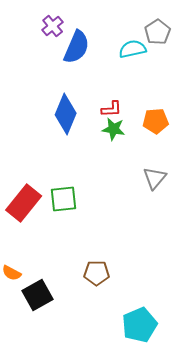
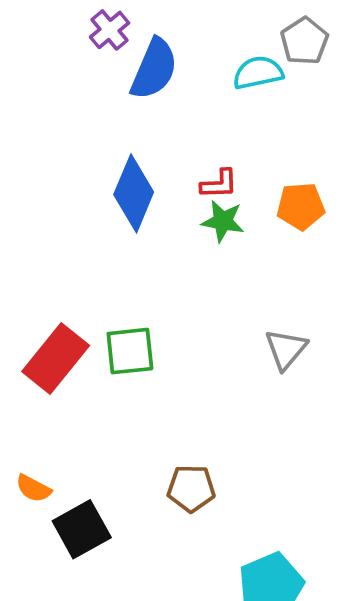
gray triangle: (155, 178) -> (286, 349), moved

